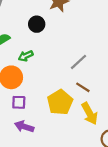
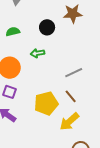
green arrow: (26, 56) -> (37, 53), moved
yellow arrow: (90, 114) -> (69, 122), turned 60

